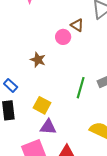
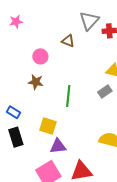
pink circle: (63, 37) -> (40, 56), moved
green line: (81, 88) -> (68, 96), moved

